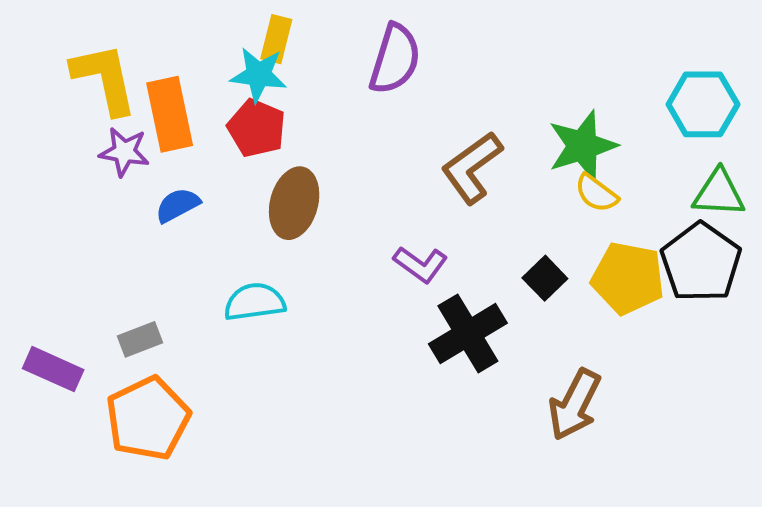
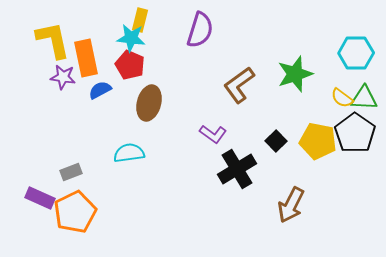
yellow semicircle: (596, 193) -> (342, 98), moved
blue semicircle: (178, 205) -> (100, 90), moved
purple rectangle: (53, 369) -> (40, 198), moved

